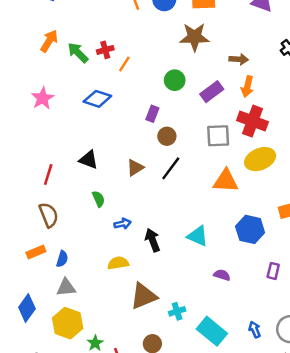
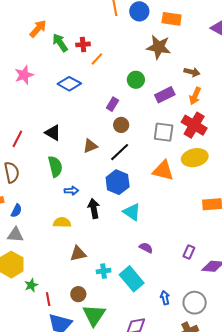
green semicircle: (98, 199) -> (55, 167), size x1.5
blue hexagon: (250, 229) -> (118, 182), moved
brown triangle: (144, 296) -> (78, 254), size x0.7
cyan rectangle: (212, 331) -> (132, 279), moved

